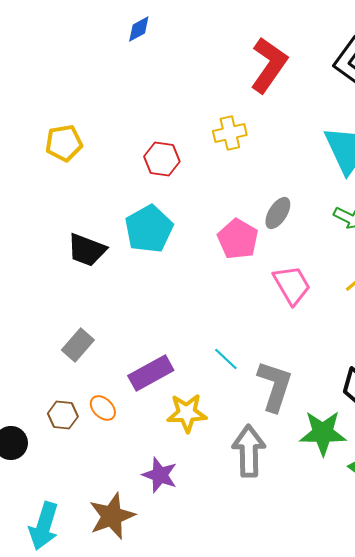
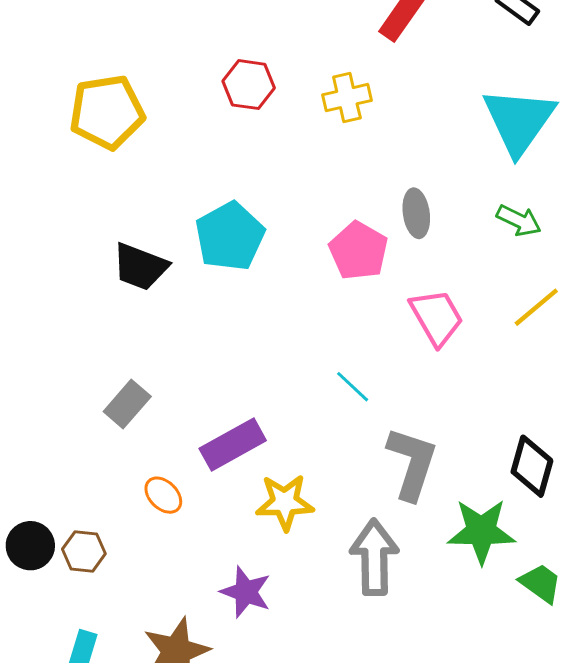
yellow pentagon: (64, 143) -> (107, 112), size x1.4
red hexagon: (162, 159) -> (249, 85), moved
gray ellipse: (278, 213) -> (416, 213), turned -40
cyan line: (226, 359) -> (353, 387), moved
brown hexagon: (63, 415) -> (84, 551), moved

